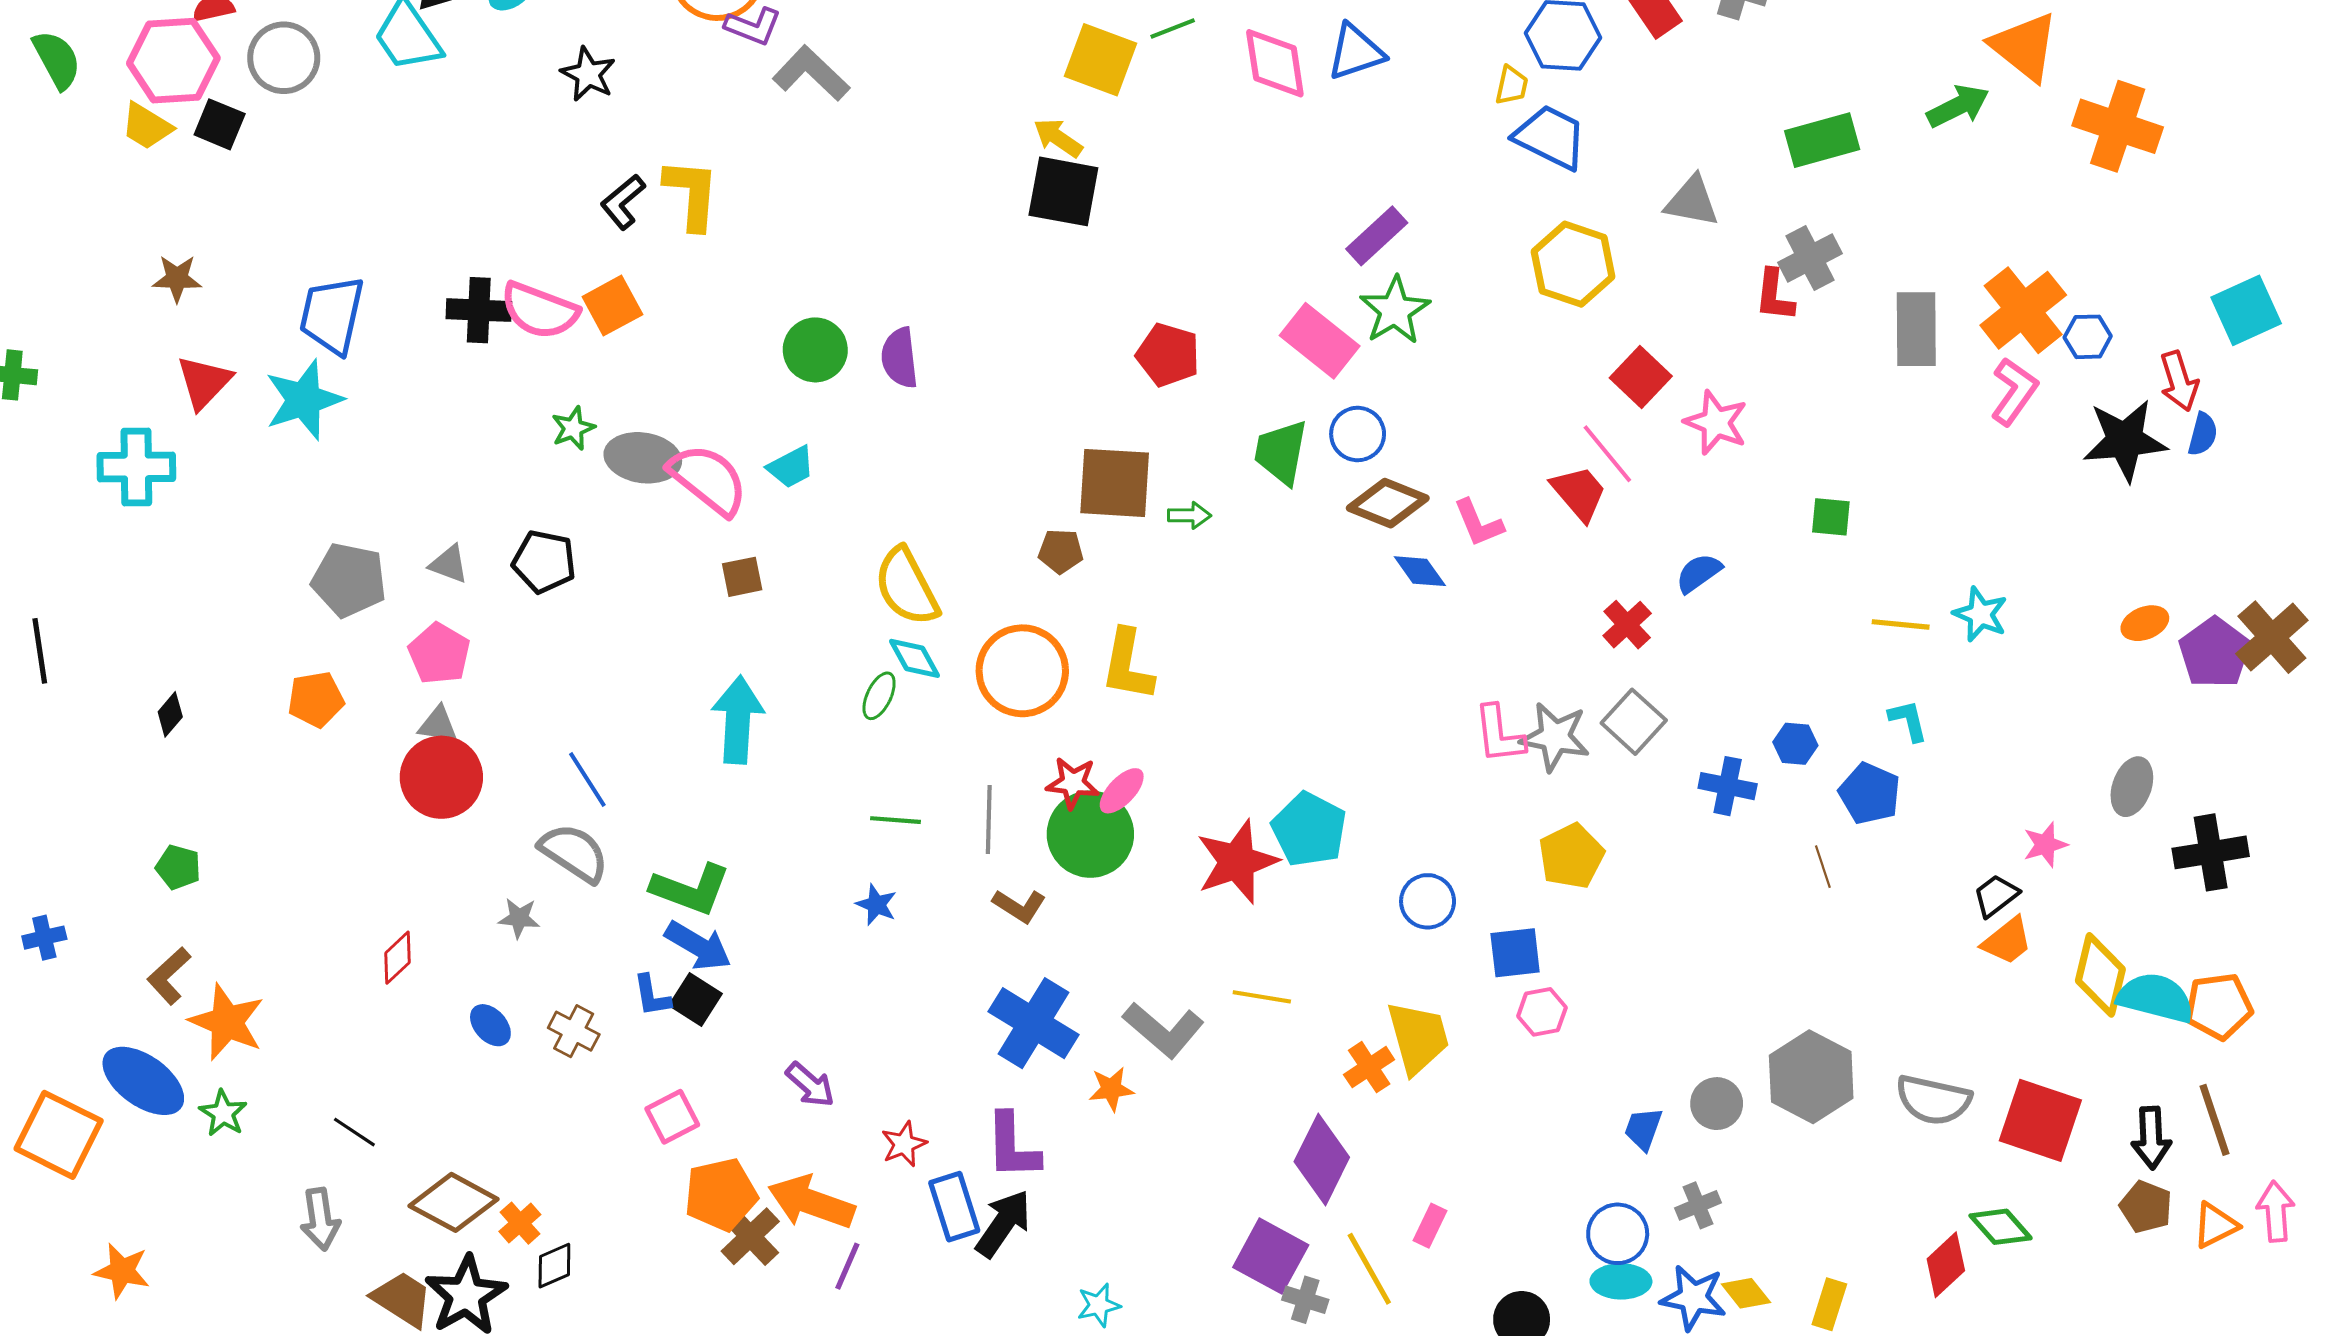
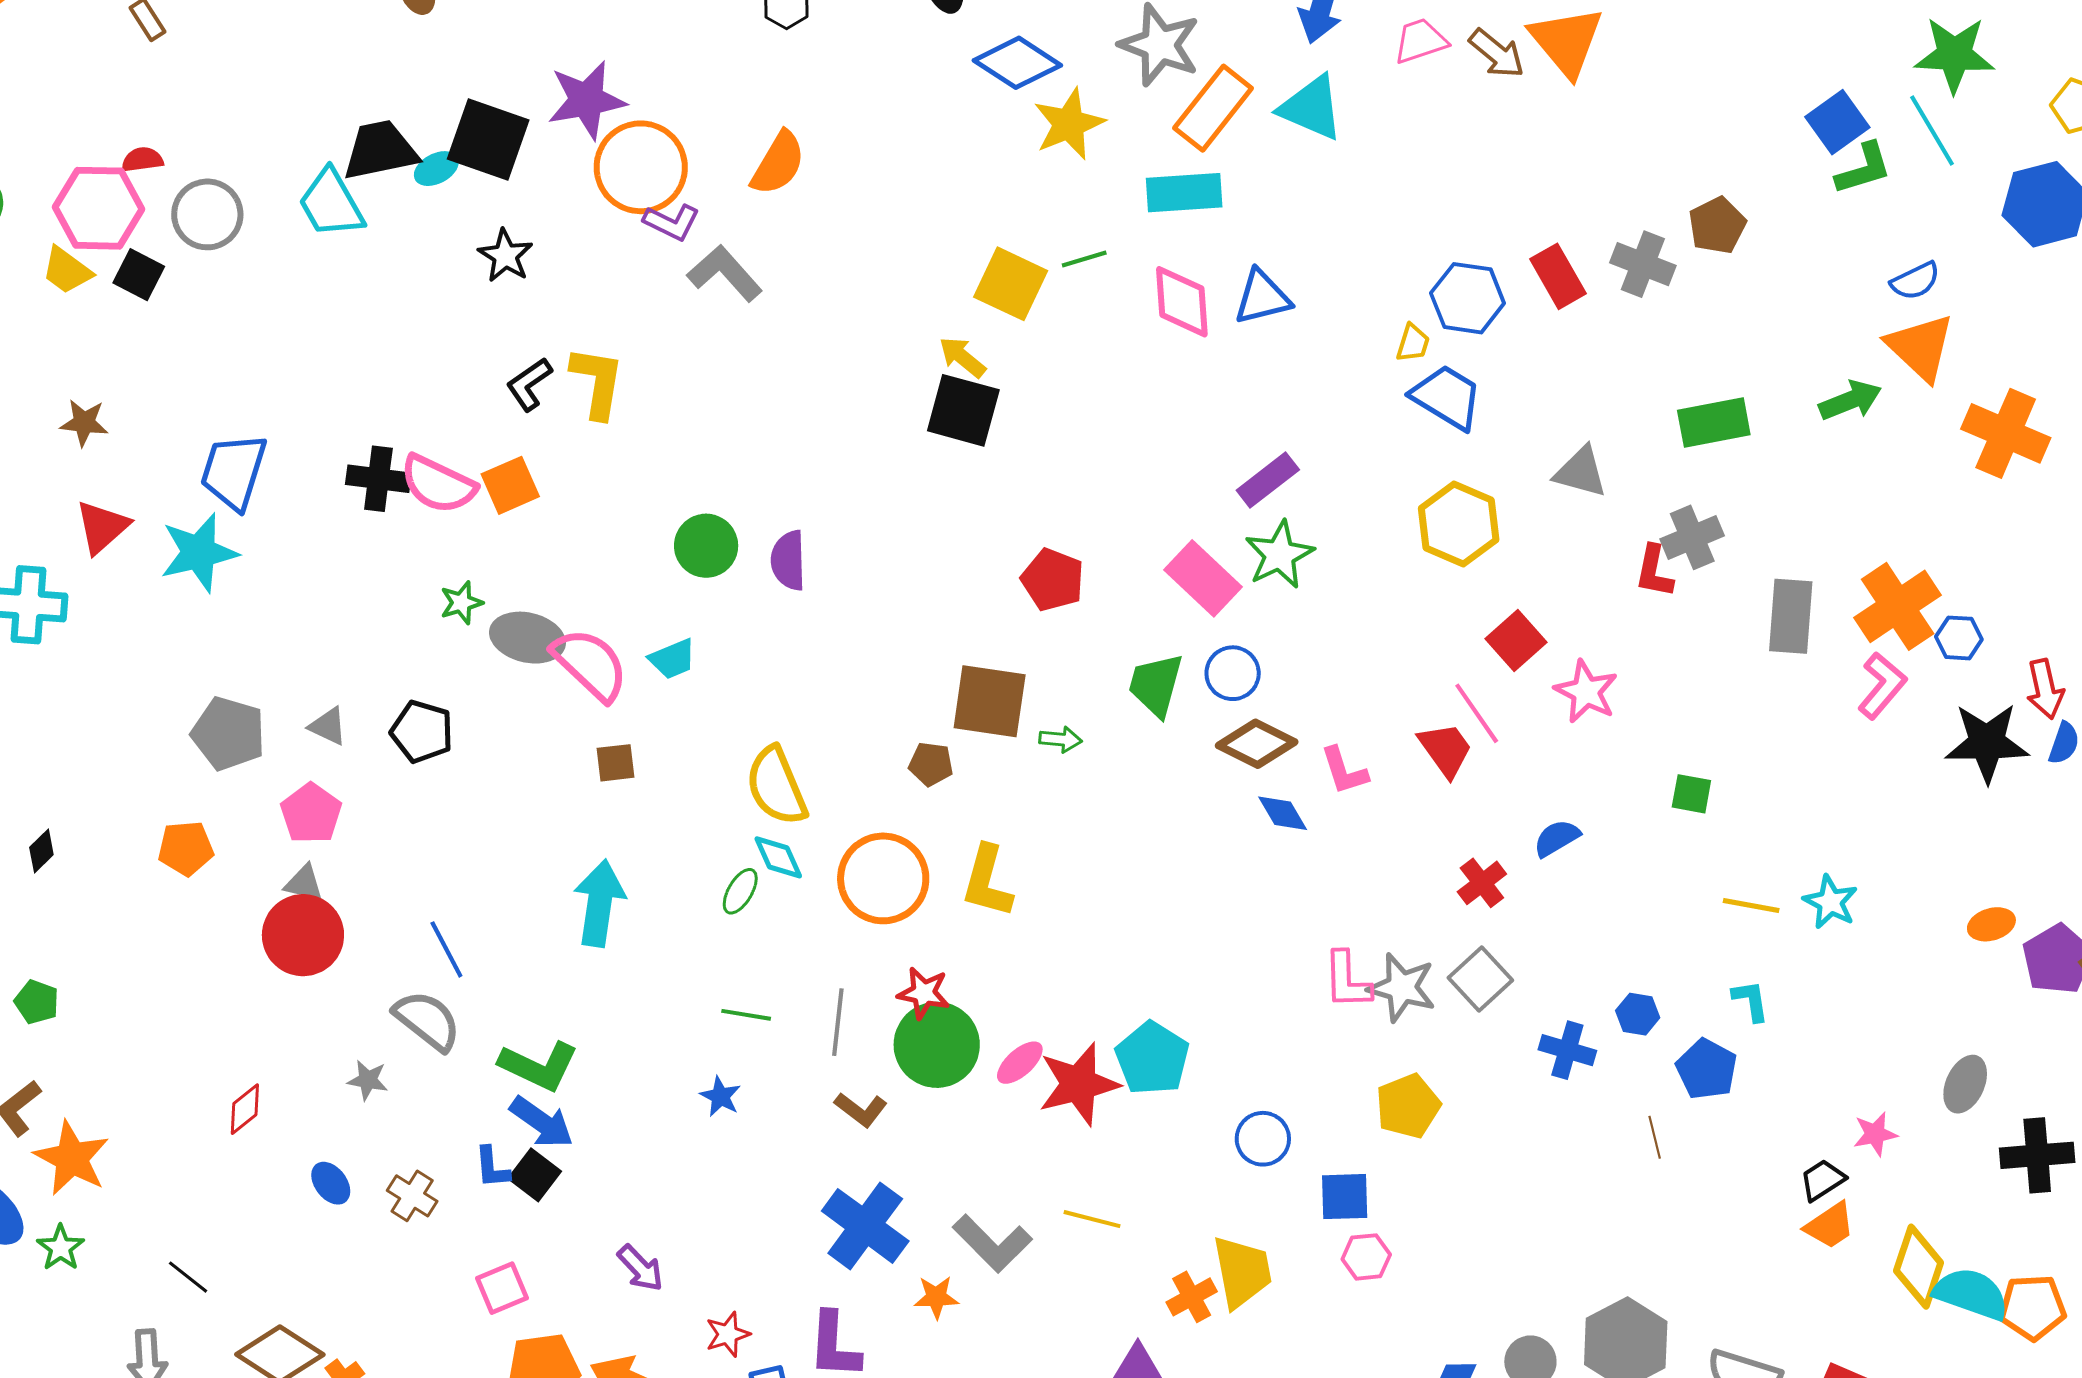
pink ellipse: (1122, 791) -> (1020, 1063), moved

